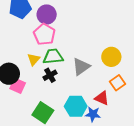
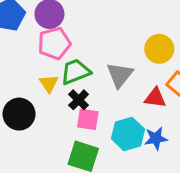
pink pentagon: (44, 34) -> (54, 43), turned -30
pink square: (18, 86) -> (88, 119), moved
red triangle: (102, 98) -> (155, 98), moved

